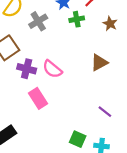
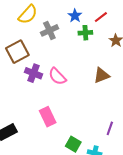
pink rectangle: (38, 98) -> (48, 117), moved
purple line: (105, 112) -> (110, 128), moved, turned 64

